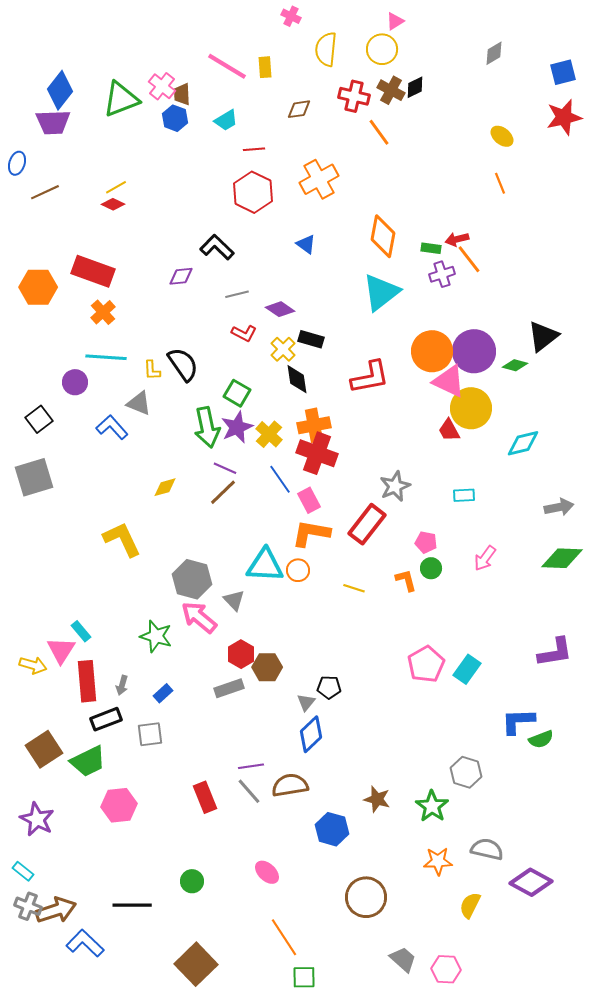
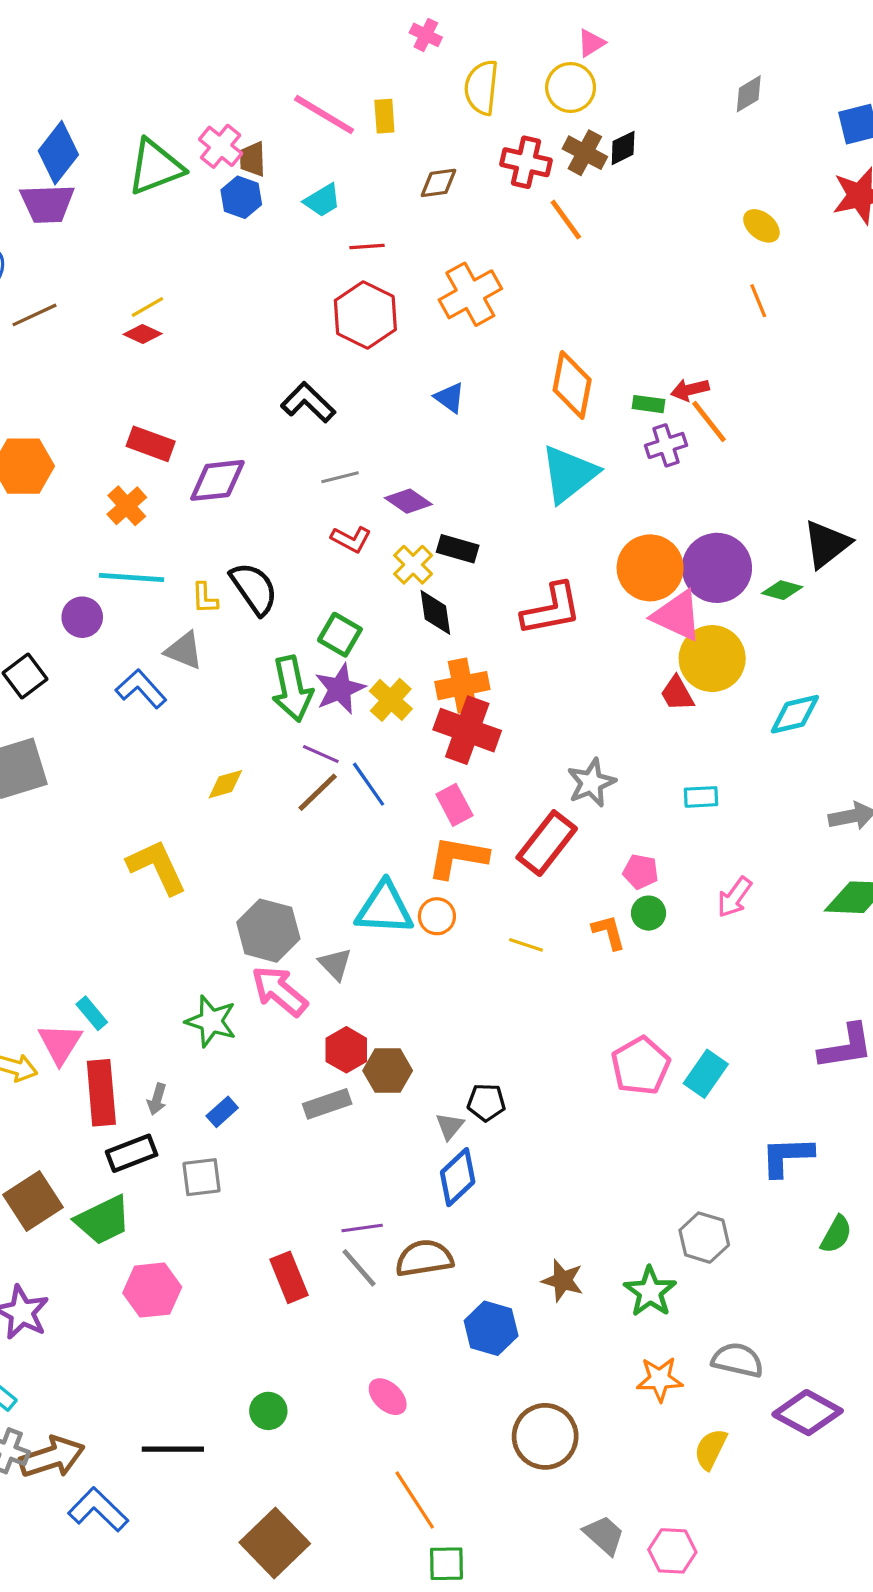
red rectangle: (93, 271) -> (151, 444), moved, size x0.7
purple diamond: (181, 276) -> (217, 480), moved, size x1.5
blue line: (280, 479) -> (369, 784), moved
green semicircle: (541, 739) -> (836, 1234), moved, turned -40

